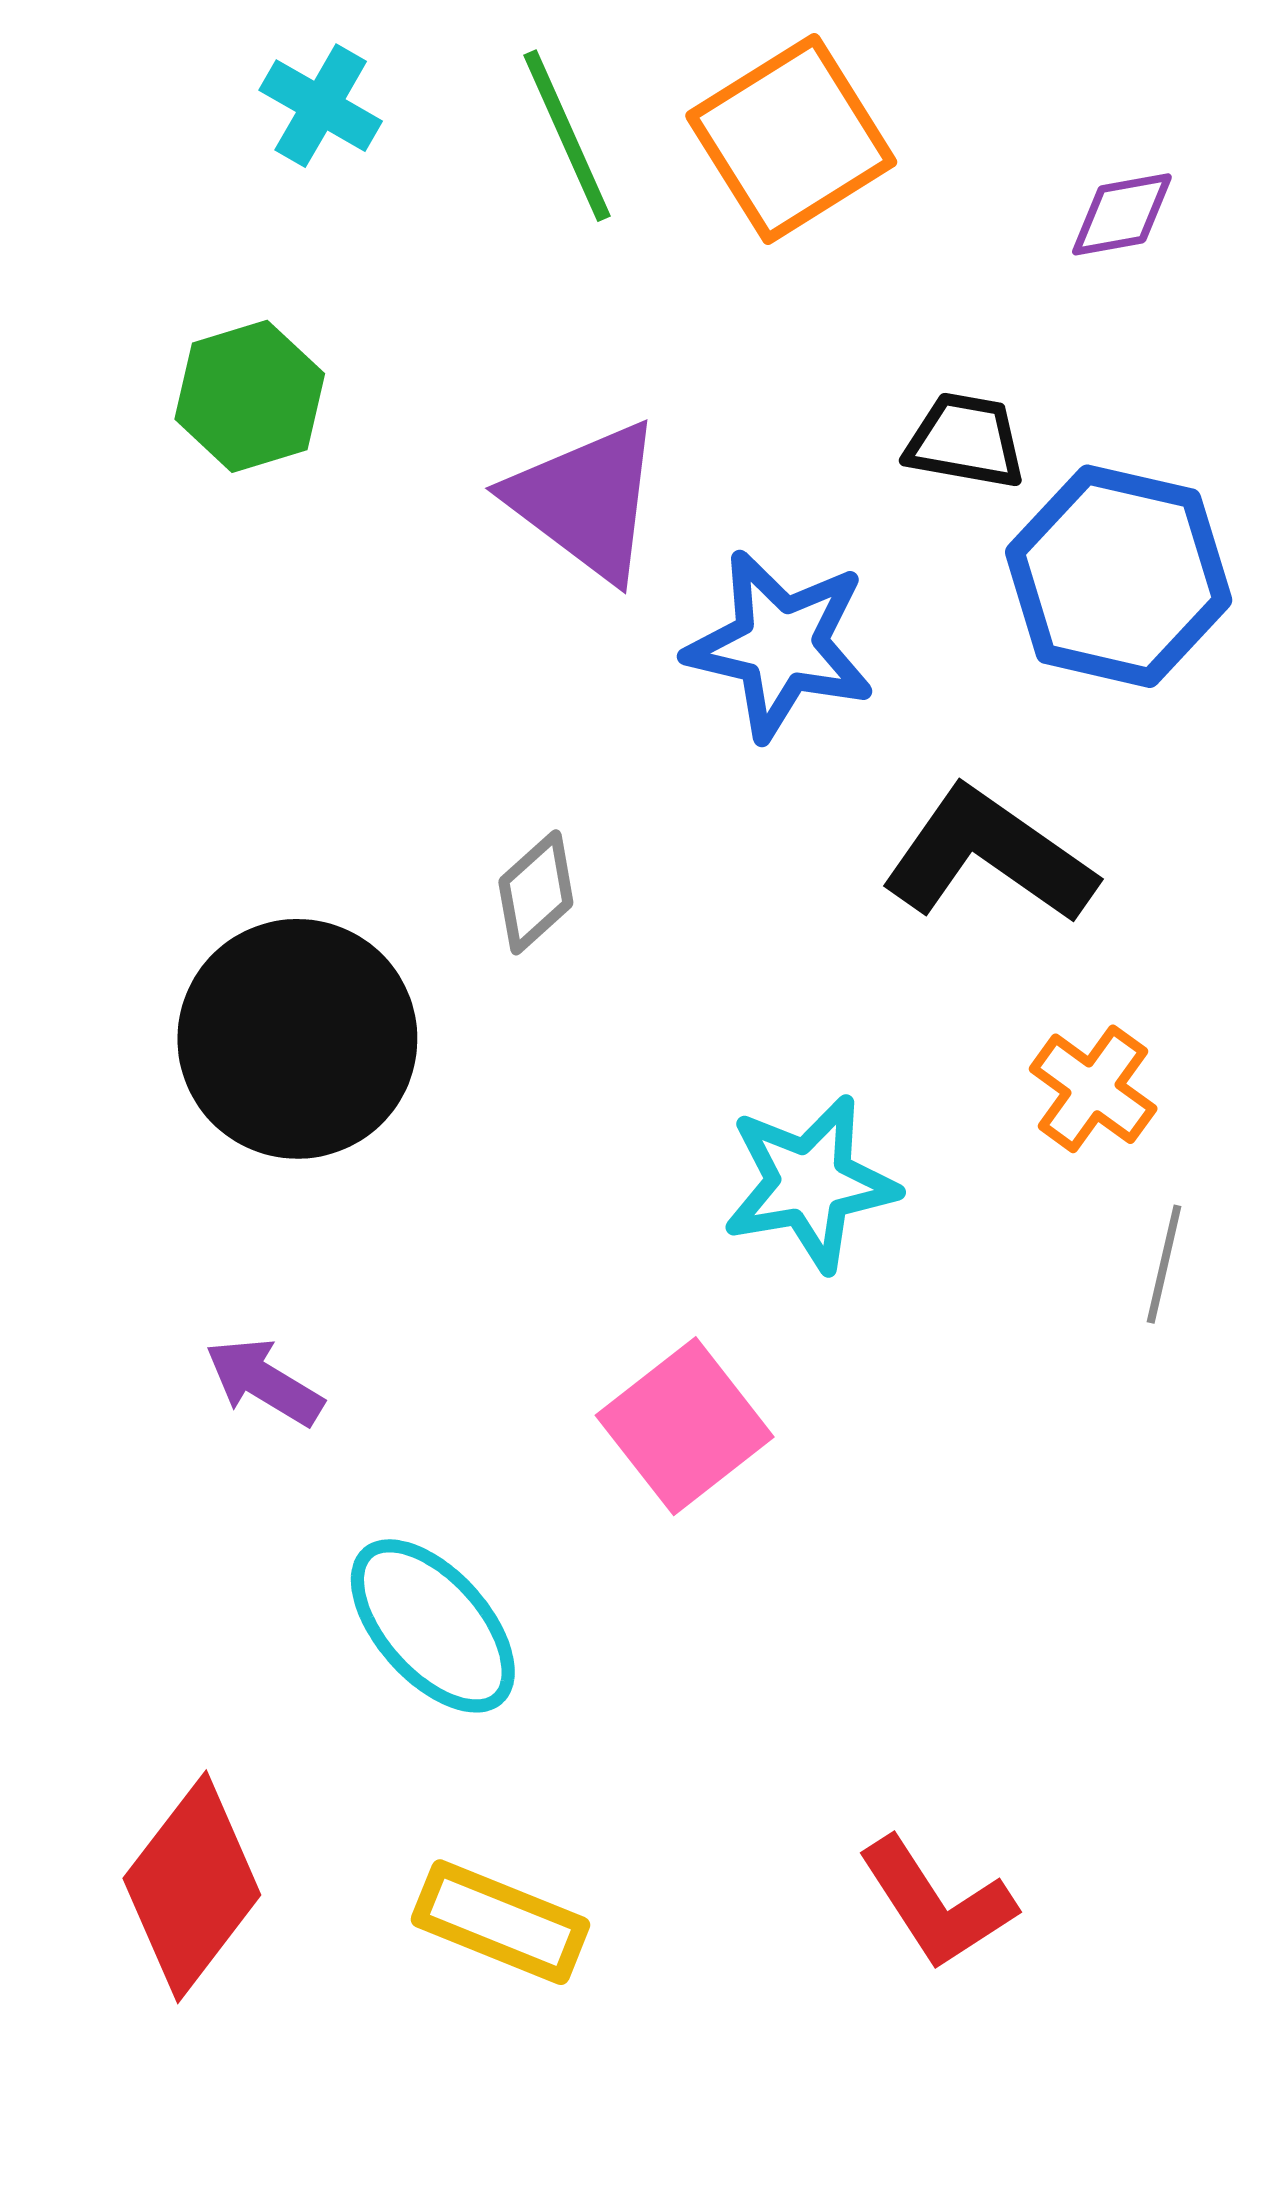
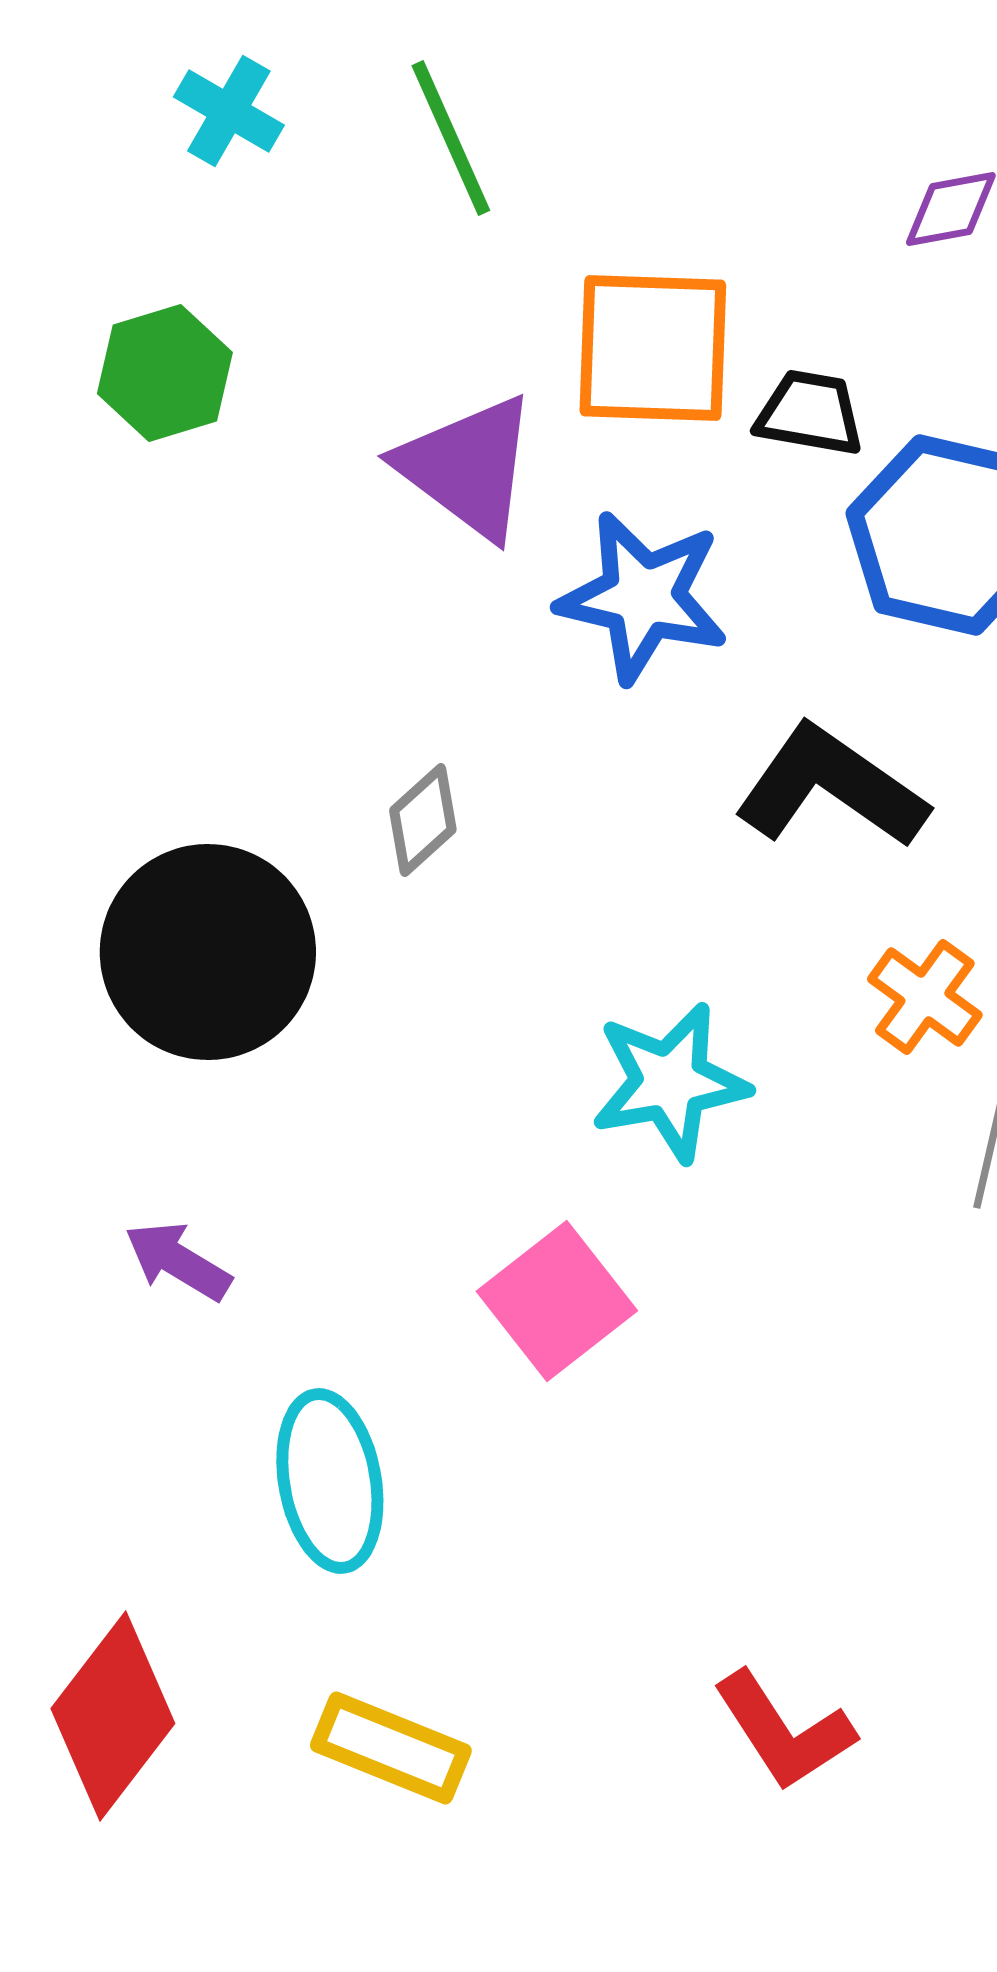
orange square: (791, 139) -> (653, 348), moved, turned 34
cyan ellipse: (433, 1626) -> (330, 1481), turned 32

